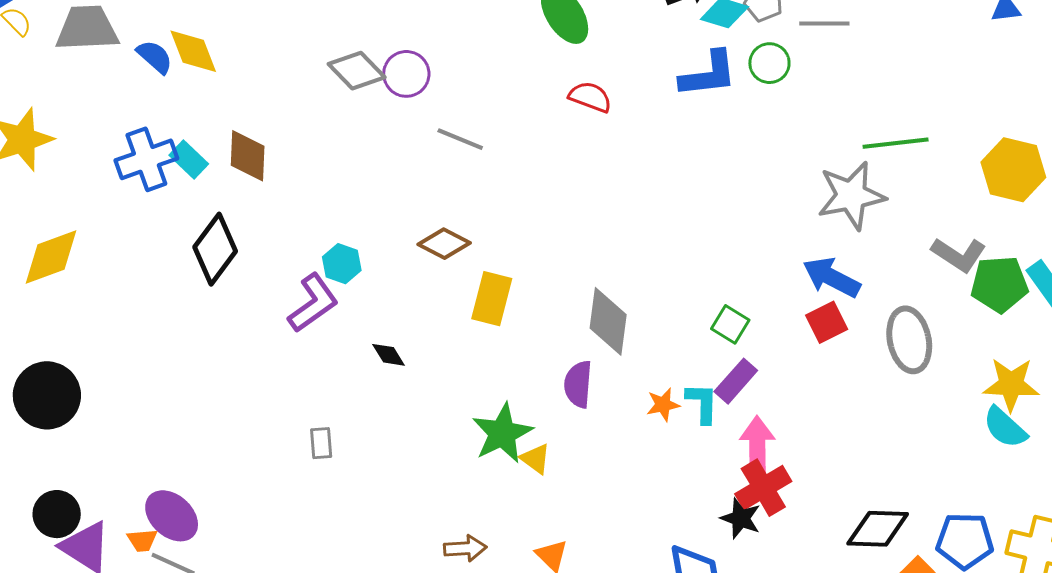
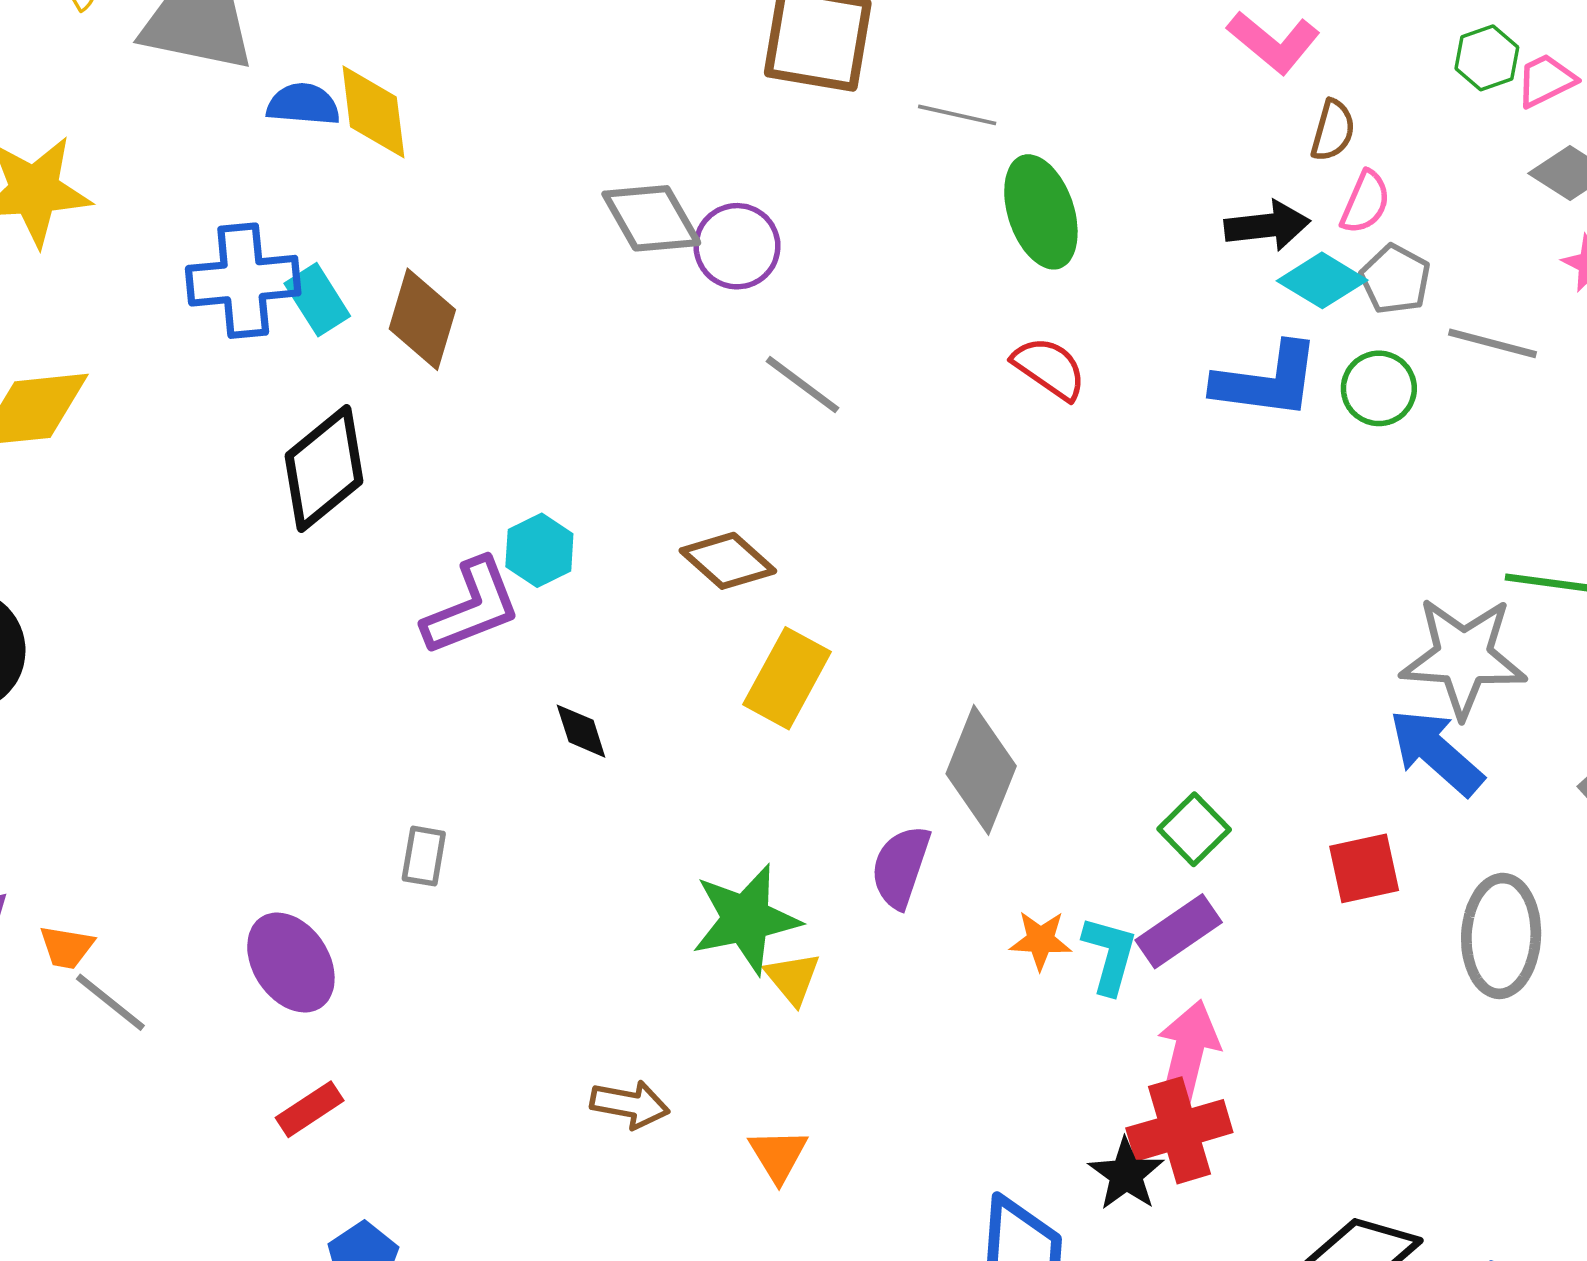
blue semicircle: (155, 57) -> (303, 104), turned -51
blue arrow: (832, 277) -> (1436, 752), moved
purple ellipse: (172, 516) -> (291, 962), moved

